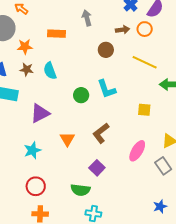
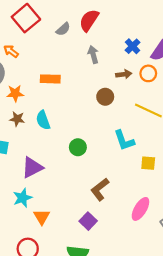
gray arrow: (87, 18) -> (93, 55), moved
cyan L-shape: (107, 89) -> (124, 140), moved
orange triangle: (67, 139) -> (42, 217), moved
cyan star: (32, 150) -> (23, 198), moved
purple square: (97, 168) -> (88, 221), moved

